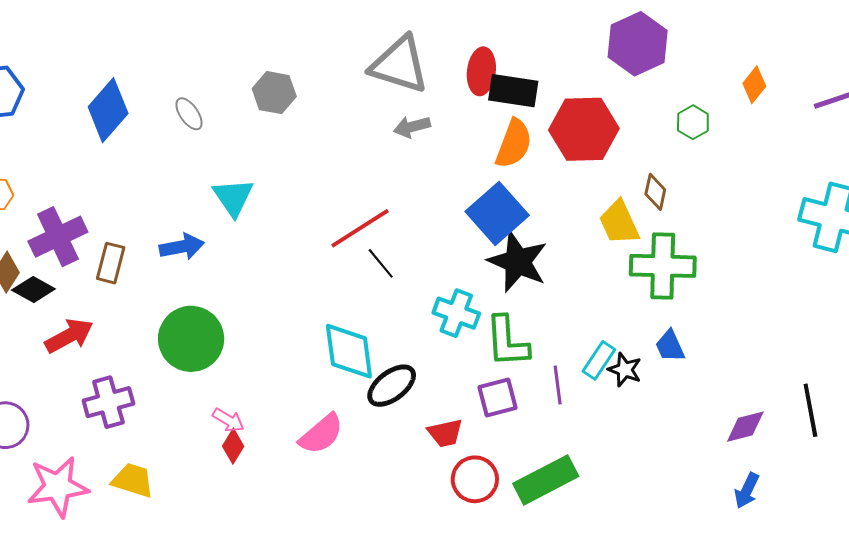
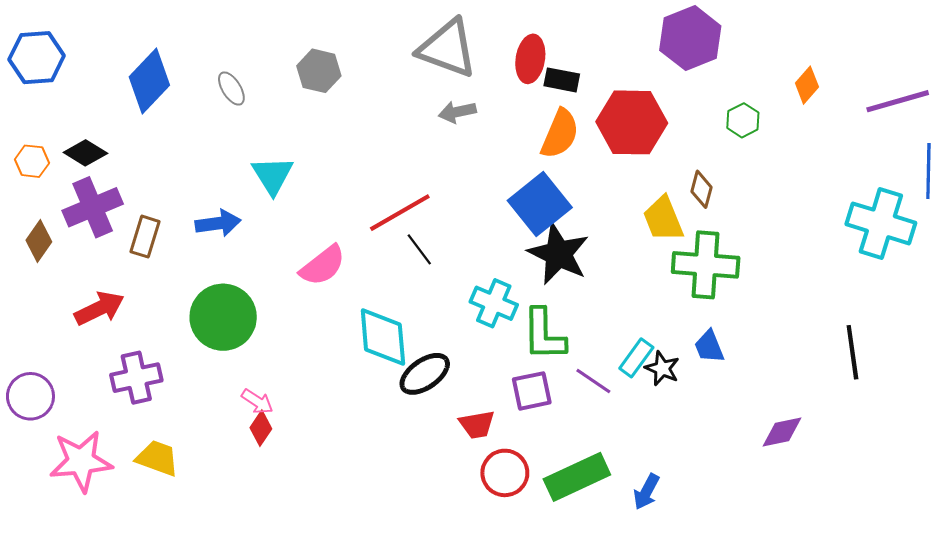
black rectangle: (513, 91) -> (562, 80), size x0.7
black diamond: (33, 289) -> (85, 153), moved
purple line: (558, 385) -> (593, 381), turned -51
black line: (810, 410) -> (852, 352), moved
pink semicircle: (321, 434) -> (323, 266), moved
blue arrow: (747, 491) -> (646, 492), moved

